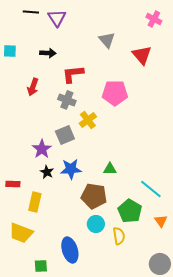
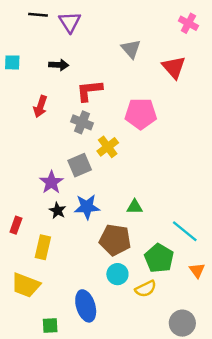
red rectangle: (13, 184) -> (16, 225), turned -72
yellow semicircle: (119, 236) -> (146, 289), turned 72
gray circle: (160, 264) -> (182, 323), moved

